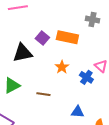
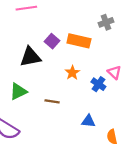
gray cross: (92, 20) -> (106, 22), turned -32

